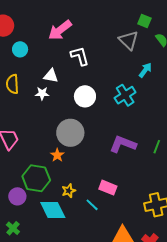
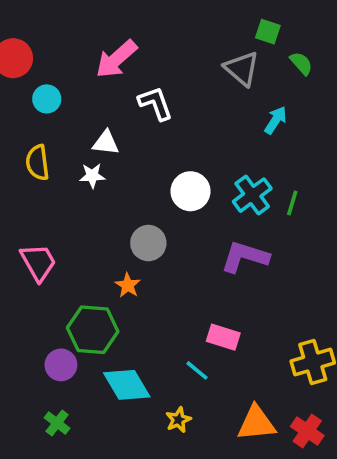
cyan cross: (125, 95) -> (252, 195), moved
white circle: (85, 96) -> (190, 191), moved
gray circle: (70, 133) -> (148, 243), size x0.7
green line: (157, 147) -> (292, 203), moved
yellow star: (69, 191) -> (178, 420), moved

